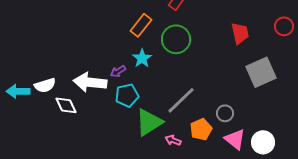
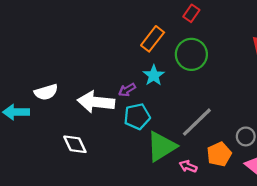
white semicircle: (45, 85) -> (46, 92), moved
white diamond: (66, 105) -> (75, 144), moved

